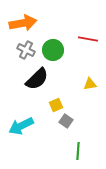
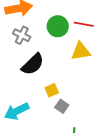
green circle: (53, 50) -> (58, 26), moved
yellow triangle: (90, 84) -> (81, 51), moved, size x1.5

